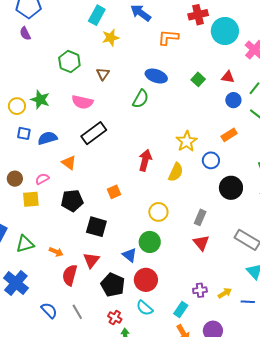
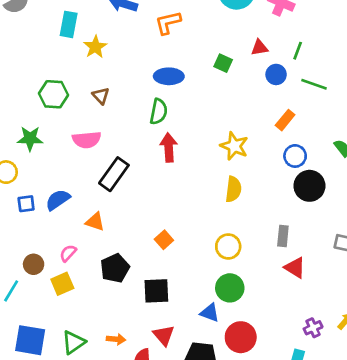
green star: (40, 100) -> (30, 139), moved
red arrow: (145, 160) -> (169, 148), moved
blue circle: (211, 160) -> (295, 156), moved

